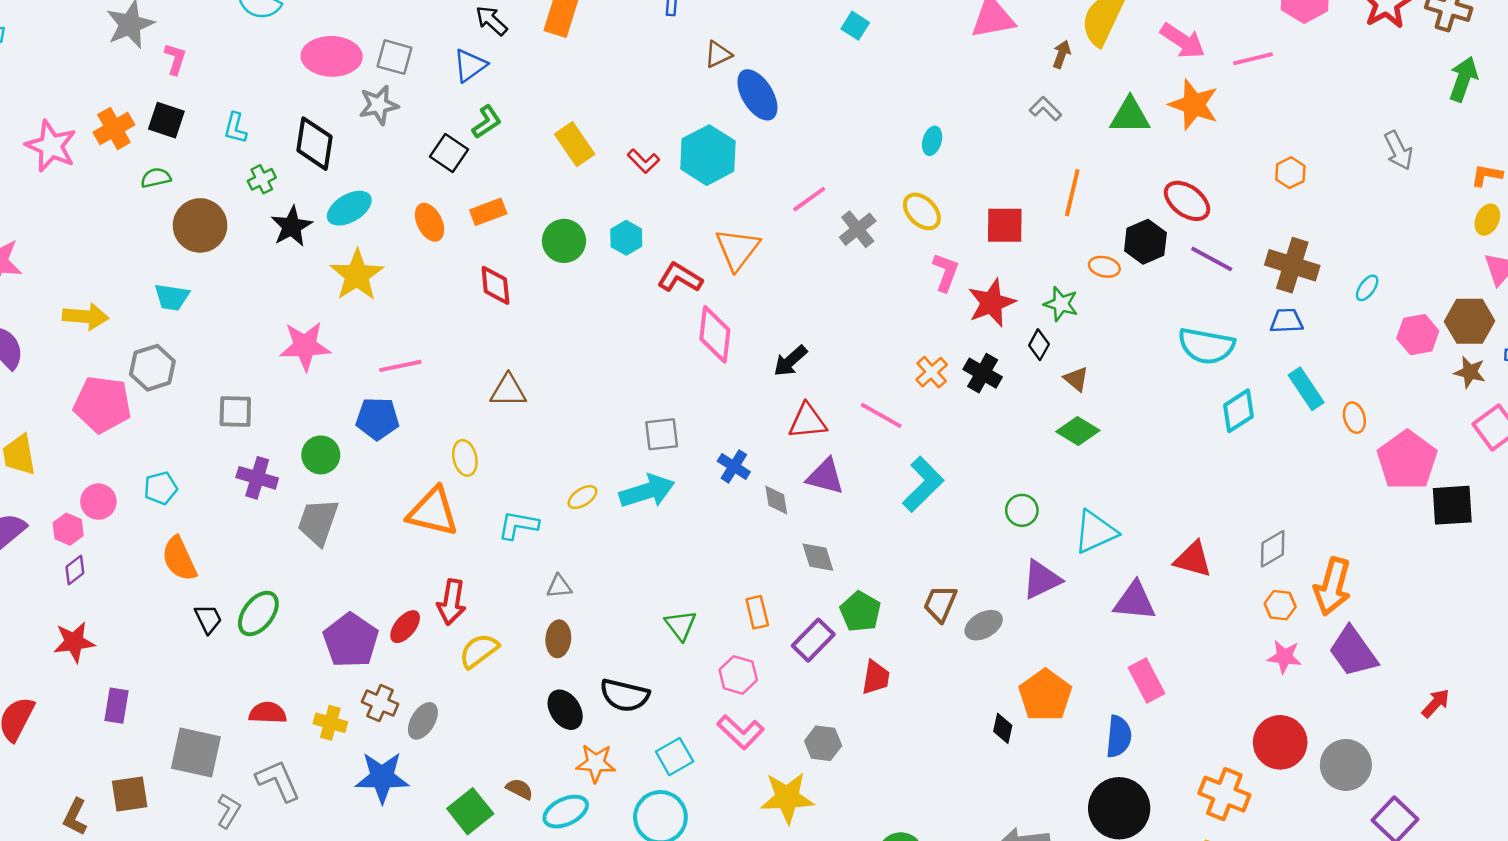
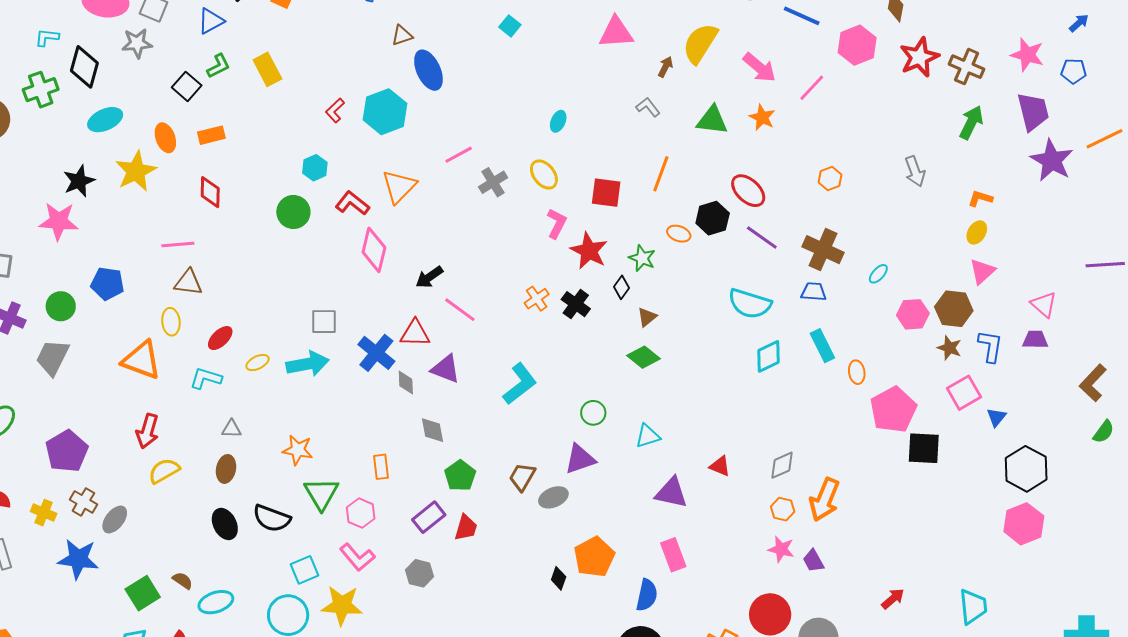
pink line: (1253, 59) -> (812, 88), turned -40
orange star: (1194, 105) -> (762, 117), size x0.7
cyan L-shape: (235, 128) -> (47, 37), moved, turned 75
yellow rectangle: (575, 144) -> (267, 69), moved
red L-shape: (643, 161) -> (335, 110), turned 85
green cross: (262, 179) -> (41, 90), size x1.6
black star: (292, 226) -> (79, 181), moved
green circle: (564, 241) -> (293, 212), moved
yellow star: (357, 275) -> (136, 171), moved
red star: (992, 303) -> (589, 251), turned -30
pink line: (400, 366) -> (178, 245), moved
brown triangle: (1076, 379) -> (647, 317), turned 35
brown triangle: (508, 391) -> (188, 282), moved
pink line: (881, 415) -> (460, 310), moved
red triangle: (808, 421) -> (415, 333), moved
blue cross: (734, 466) -> (376, 353), size x1.5
cyan triangle: (1095, 532) -> (648, 436), size x0.7
red triangle: (1193, 559) -> (720, 466), size x0.7
purple triangle: (1042, 580) -> (580, 459), moved
green triangle: (681, 625) -> (321, 494), moved, size x1.4
red ellipse: (405, 627) -> (220, 338), moved
purple rectangle: (813, 640) -> (429, 517), moved
purple trapezoid: (1353, 652) -> (813, 561), moved, size x0.6
orange star: (596, 763) -> (298, 450), moved
yellow star: (787, 798) -> (342, 605), moved

